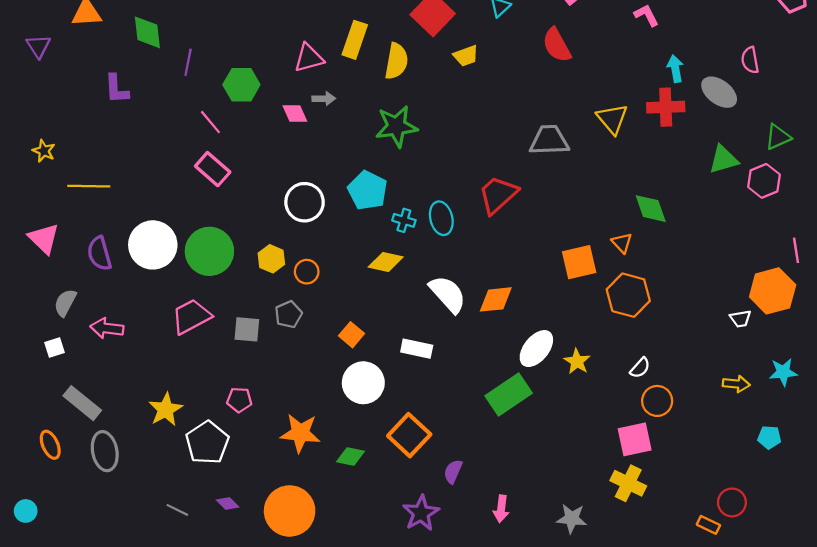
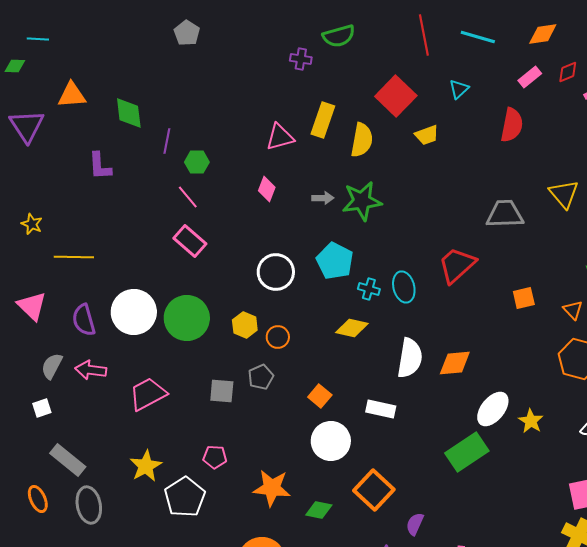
red semicircle: (557, 45) -> (512, 125), turned -140
purple triangle: (38, 46) -> (27, 126), size x1.5
green hexagon: (241, 85) -> (197, 162), moved, size x0.7
gray arrow: (324, 99) -> (323, 198), moved
pink diamond: (295, 114) -> (267, 189), turned 45
orange square: (579, 262) -> (524, 298), moved, size x0.7
white semicircle: (448, 294) -> (410, 358), turned 51
pink trapezoid: (191, 317) -> (148, 394), moved
pink arrow: (107, 328) -> (91, 370), moved

